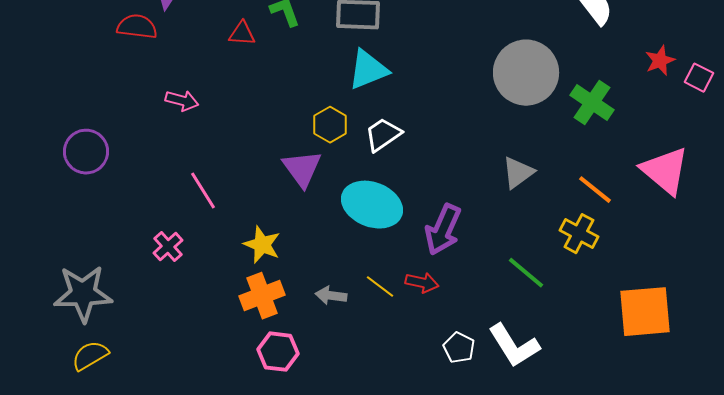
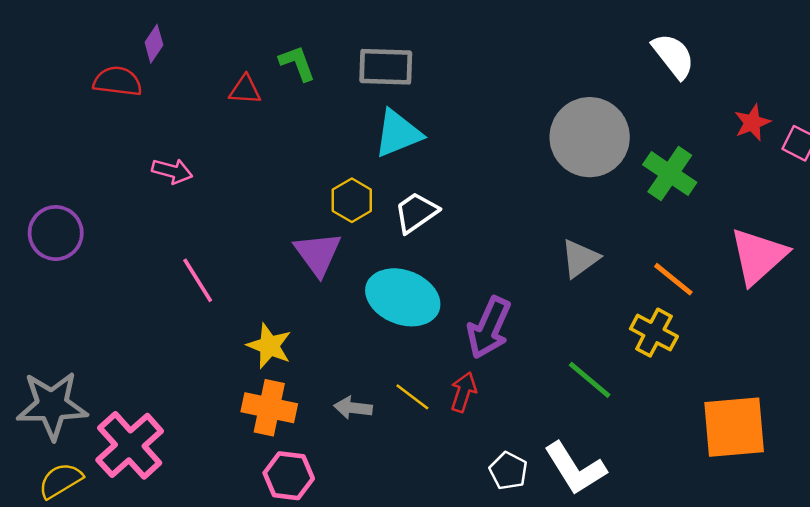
pink triangle: (665, 171) -> (758, 256), turned 38
pink cross: (168, 247) -> (130, 445), moved, size x1.8
red arrow: (422, 283) -> (463, 392), turned -84
orange cross: (262, 296) -> (269, 408), turned 33

